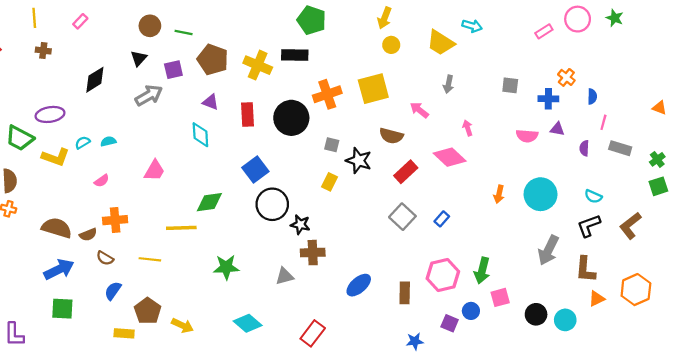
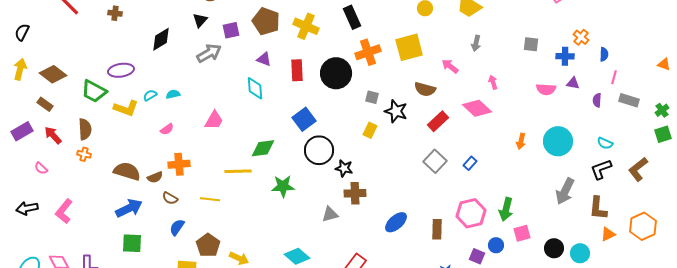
black rectangle: (295, 55) -> (352, 17), moved, turned 65
green star: (226, 267) -> (283, 186), moved

